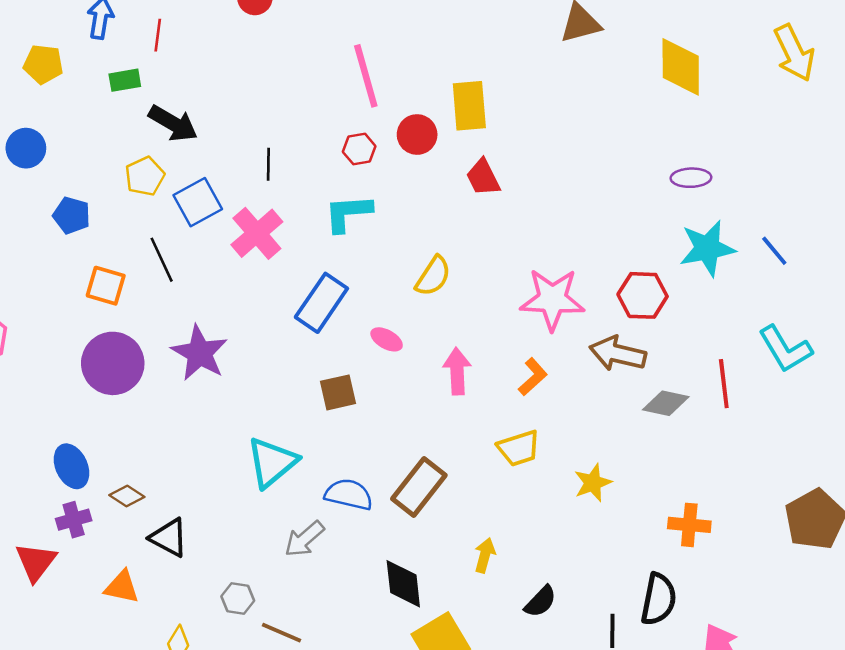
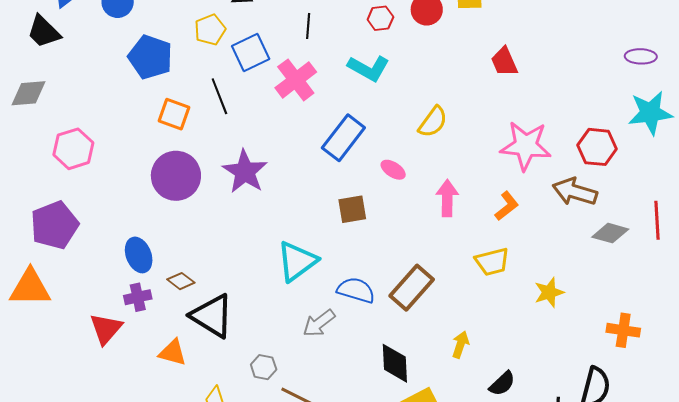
red trapezoid: (483, 177) -> (504, 62), moved
cyan L-shape: (348, 213) -> (369, 68), turned -150
blue pentagon: (72, 215) -> (150, 57), size x1.5
black triangle: (169, 538) -> (212, 316), size x1.4

